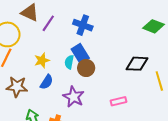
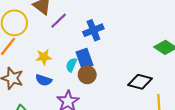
blue cross: (83, 25) -> (93, 30), turned 36
blue semicircle: (47, 82) -> (44, 80), turned 63

